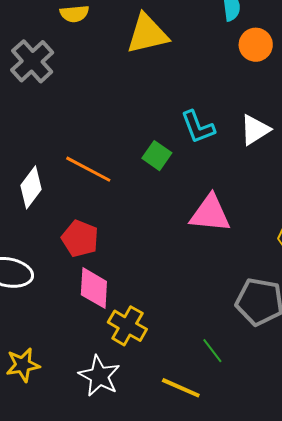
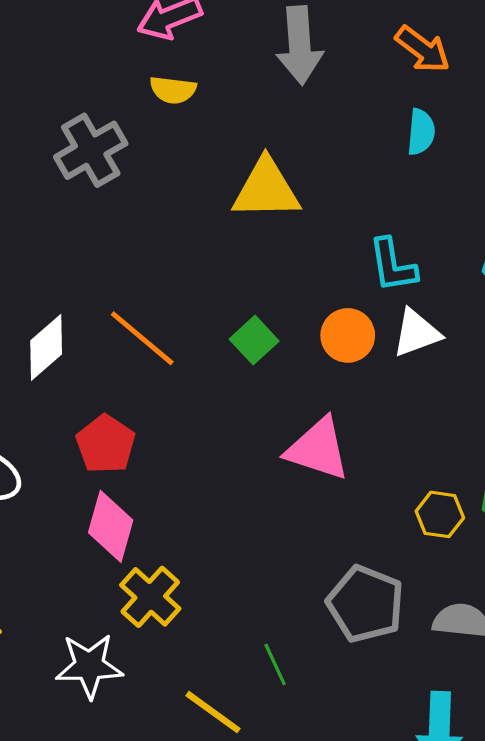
yellow triangle: (147, 34) -> (266, 189), moved
orange circle: (256, 45) -> (348, 335), moved
cyan L-shape: (198, 127) -> (393, 265), moved
white star: (99, 376) -> (89, 666), turned 30

